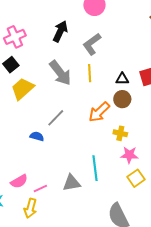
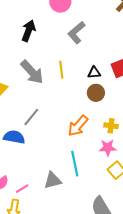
gray L-shape: (92, 44) -> (76, 33), moved
orange arrow: (99, 112) -> (78, 126), moved
yellow cross: (120, 133) -> (111, 126), moved
blue semicircle: (37, 136) -> (14, 137), size x1.5

